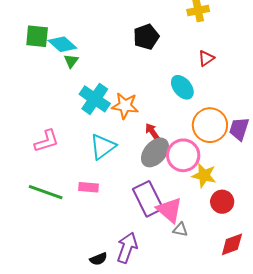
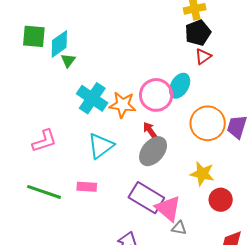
black pentagon: (146, 37) -> (198, 33), moved
cyan diamond: (62, 44) -> (59, 44), turned -76
cyan ellipse: (182, 87) -> (180, 86), turned 70
pink circle: (183, 155) -> (156, 95), moved
purple rectangle: (148, 199) -> (146, 198), turned -32

